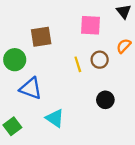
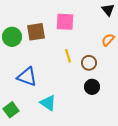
pink square: (90, 25) -> (65, 22), moved
green circle: (15, 60) -> (12, 37), moved
brown circle: (100, 60) -> (89, 63), moved

